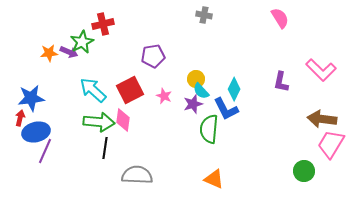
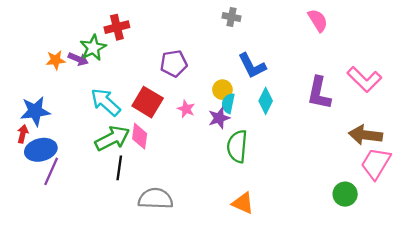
purple L-shape: (281, 82) -> (319, 93), size x1.4
red square: (130, 90) -> (148, 102), turned -32
cyan semicircle: (201, 91) -> (228, 103), turned 54
blue L-shape: (226, 109) -> (252, 66), moved
green arrow: (99, 122) -> (112, 138), turned -32

